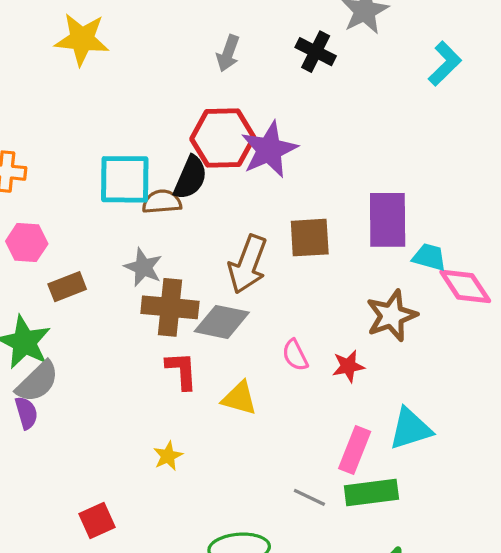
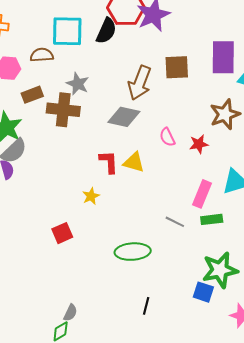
brown semicircle: (162, 202) -> (42, 55), moved
brown cross: (170, 307) -> (63, 110), moved
red L-shape: (182, 371) -> (109, 162), moved
green rectangle: (371, 493) -> (212, 219), size x0.7
red square: (97, 520) -> (62, 233), moved

